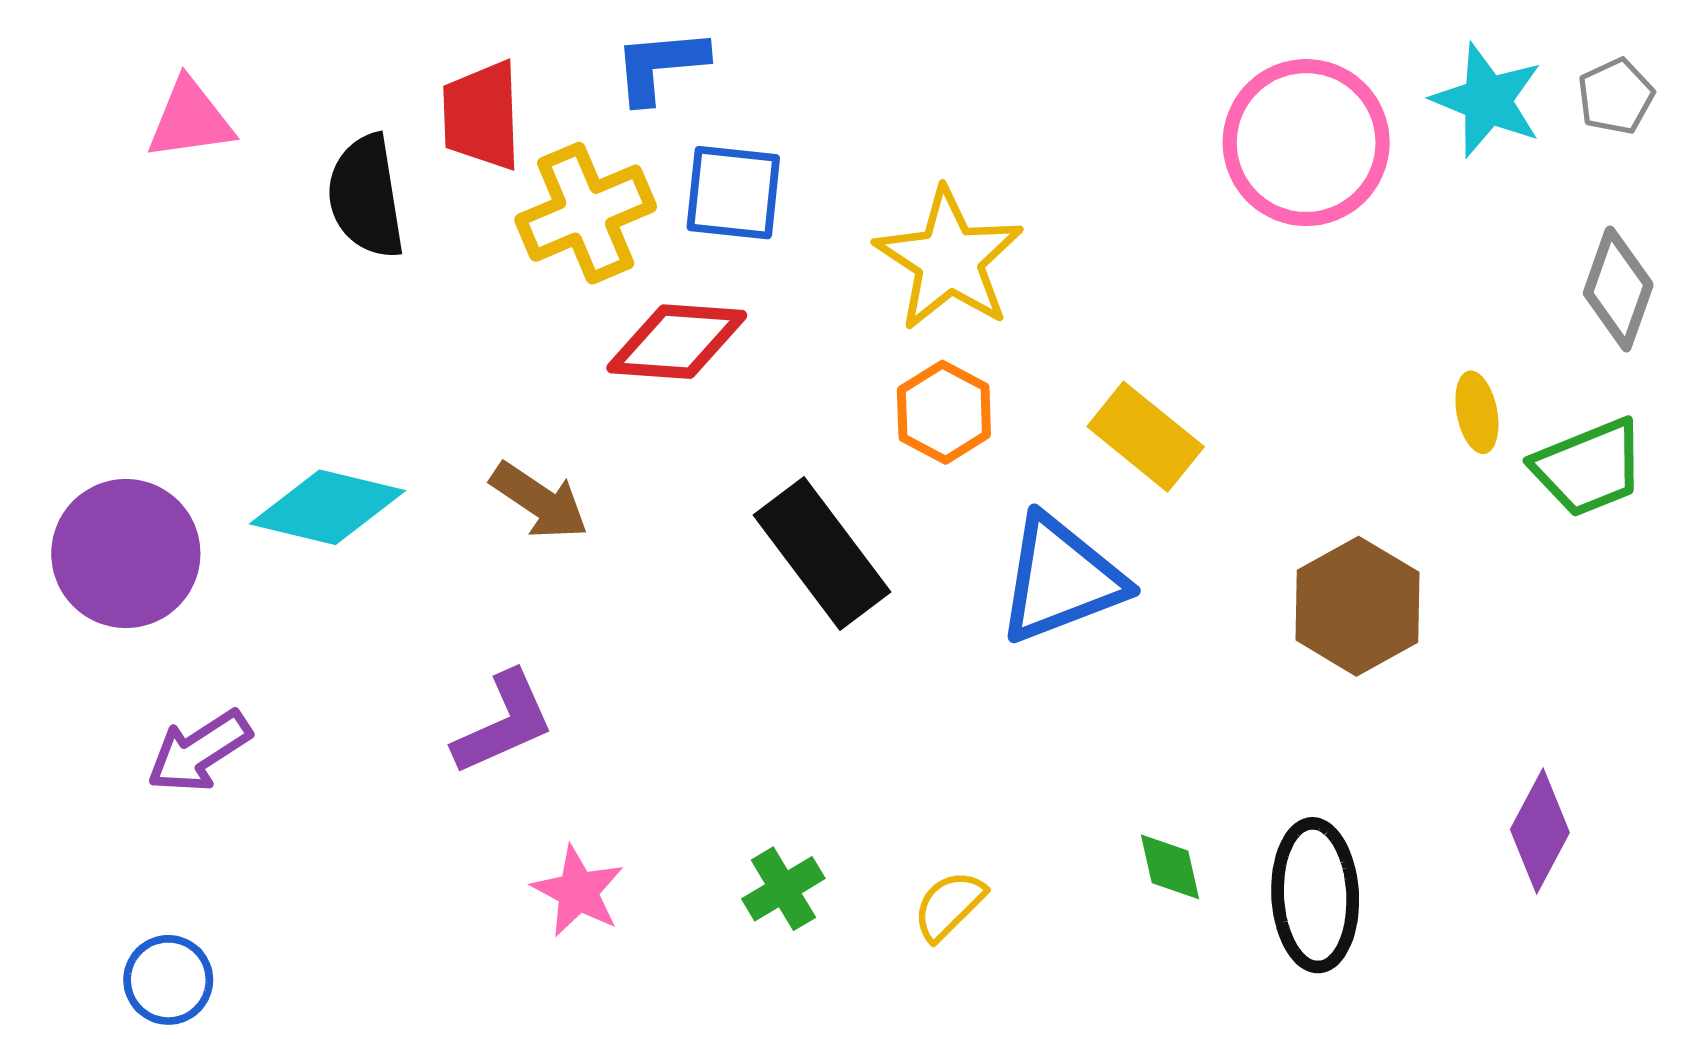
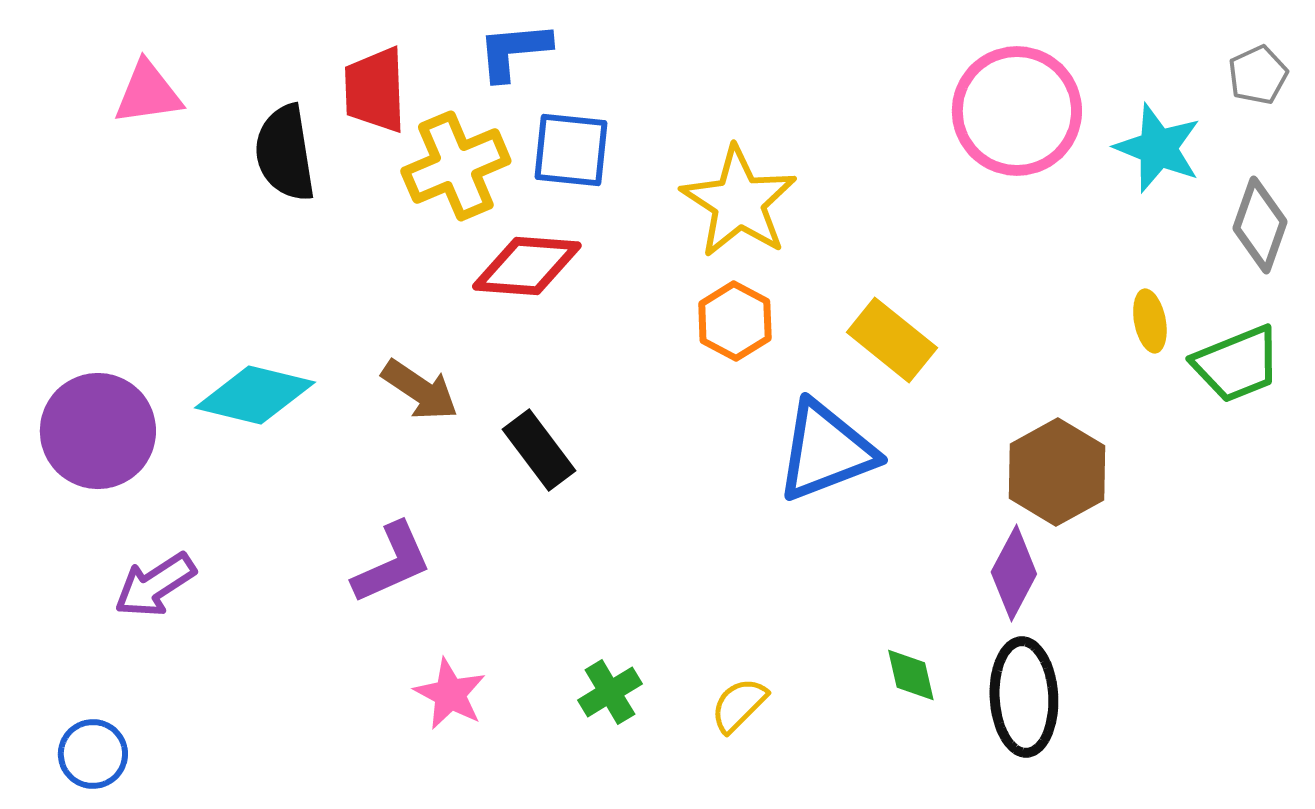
cyan star: (1487, 100) -> (1158, 148), moved
black rectangle: (822, 554) -> (539, 450), moved, size x0.7
purple diamond: (1540, 831) -> (1014, 573), moved
blue circle: (168, 980) -> (93, 754), moved

